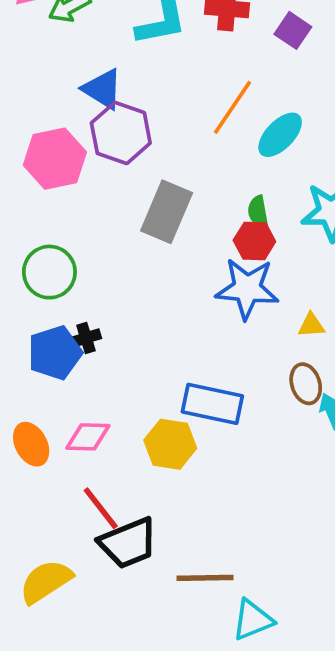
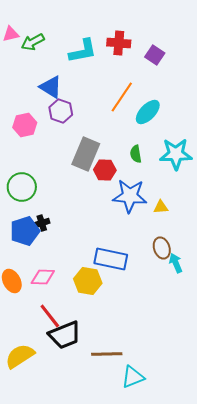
purple hexagon: (121, 133) -> (61, 111), size x0.7
pink hexagon: (55, 159) -> (25, 125), size x0.7
red hexagon: (254, 241) -> (105, 170), moved
yellow triangle: (311, 325) -> (161, 207), moved

